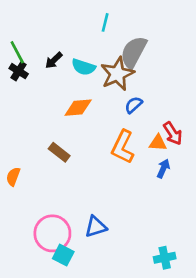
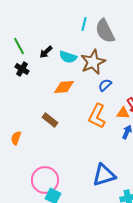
gray semicircle: (134, 52) -> (105, 31), moved, turned -55
black cross: (19, 71) -> (22, 69), moved
blue triangle: (96, 227) -> (104, 175), moved, size x1.4

